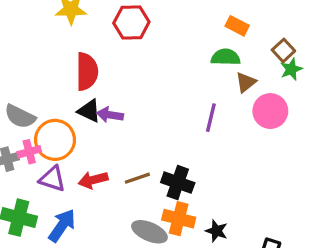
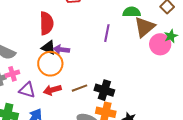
green star: (291, 69) -> (171, 36), moved
brown triangle: (246, 82) -> (144, 27), size x1.6
purple line: (211, 118) -> (107, 33), moved
orange circle: (55, 140) -> (50, 64), moved

